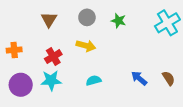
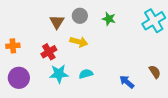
brown triangle: (49, 20) -> (57, 22), moved
blue arrow: (139, 78) -> (127, 82), moved
cyan star: (51, 80) -> (59, 74), moved

